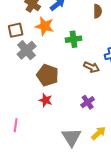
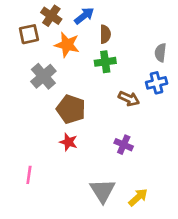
brown semicircle: (98, 11) -> (105, 34), moved
brown square: (16, 30) -> (29, 34), moved
purple cross: (88, 102) -> (124, 145), turned -32
yellow arrow: (99, 133) -> (138, 197), moved

